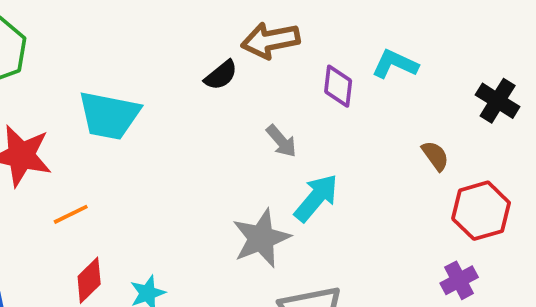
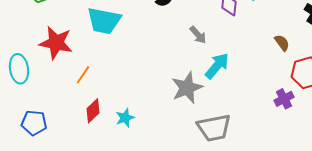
orange line: (71, 214) -> (83, 75), turned -30
purple cross: (459, 280) -> (284, 99), moved

